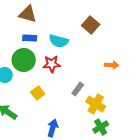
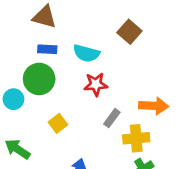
red star: (52, 64) -> (96, 84), moved
orange arrow: (112, 65) -> (154, 106), moved, size x1.5
yellow cross: (96, 104) -> (136, 138), turned -36

